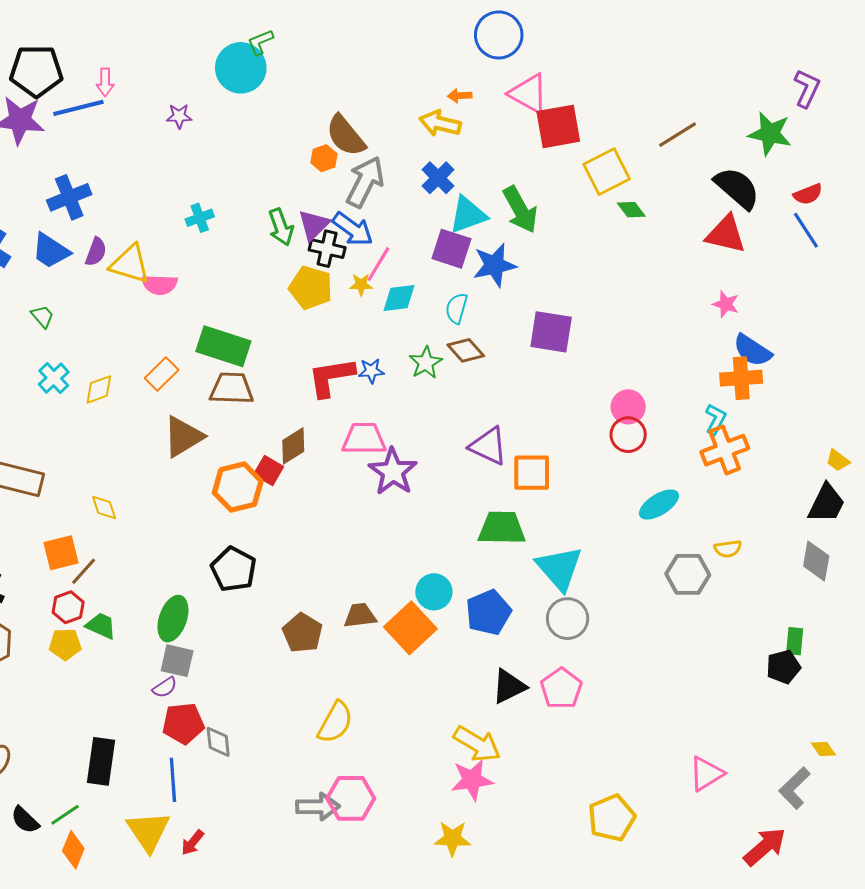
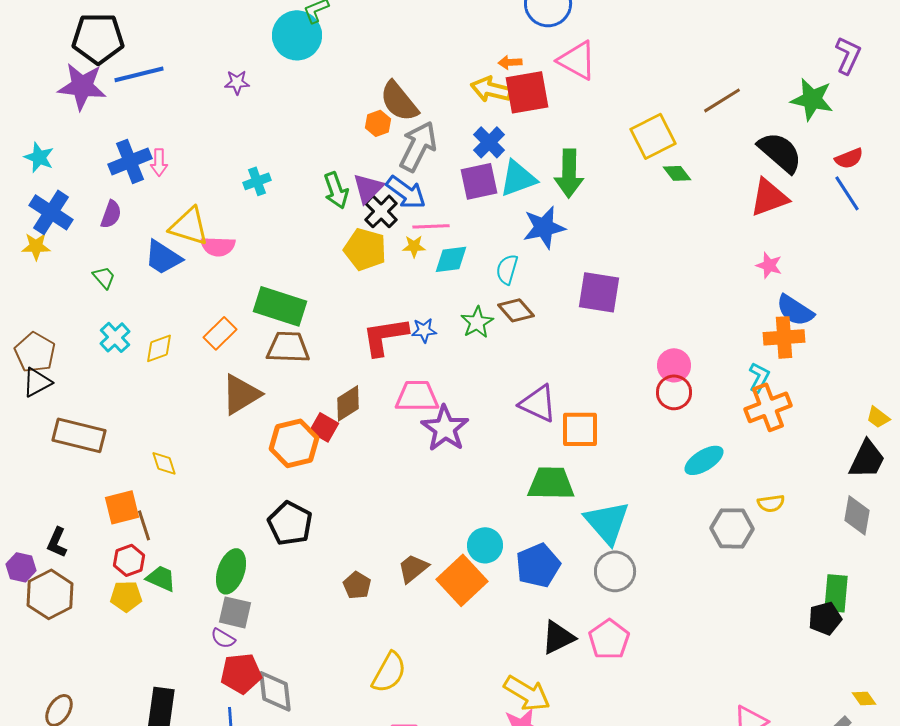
pink arrow: (105, 82) -> (159, 162), moved
red square: (558, 126) -> (527, 92), moved
green arrow: (520, 210) -> (569, 173), turned 30
red triangle: (726, 234) -> (769, 197), turned -33
black cross: (327, 249) -> (381, 211), turned 32
purple square: (451, 249) -> (479, 181), moved, turned -30
blue trapezoid: (51, 251) -> (163, 257), moved
purple semicircle: (96, 252) -> (111, 214), moved
pink line: (378, 264) -> (431, 226), turned 57
brown line: (84, 571) -> (144, 525), turned -60
brown trapezoid: (360, 615) -> (413, 568), turned -32
brown pentagon: (302, 633) -> (357, 585), size x0.7
green rectangle: (795, 641) -> (836, 593), size x1.4
purple semicircle: (165, 687) -> (223, 638), turned 65
gray diamond: (218, 742) -> (275, 691), size x1.4

